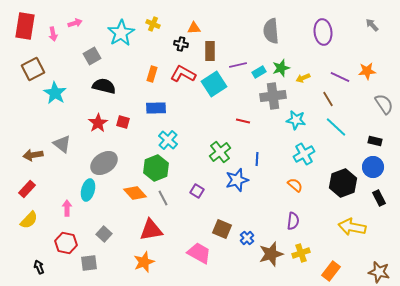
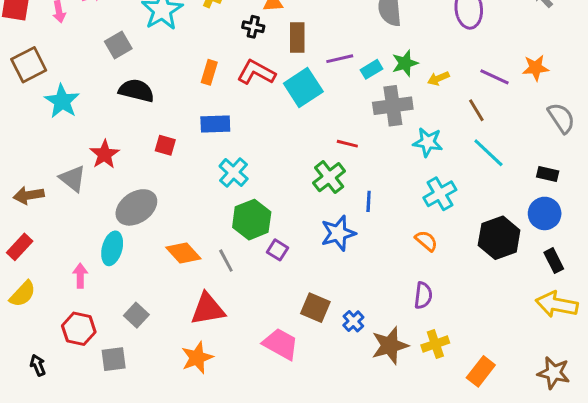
red star: (98, 123) -> (105, 154), moved
green cross: (220, 152) -> (329, 177), moved
green hexagon: (156, 168) -> (252, 220), moved
yellow arrow: (352, 227) -> (557, 305), moved

